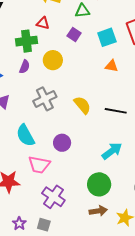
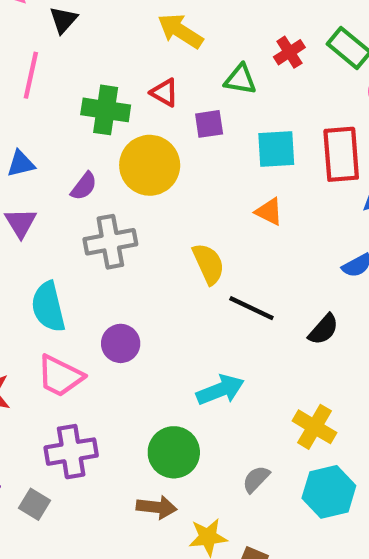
red triangle: (43, 23) -> (165, 93), moved
purple square: (74, 34) -> (209, 124), turned 32
yellow circle: (53, 60) -> (150, 165), size x1.4
purple semicircle: (25, 67) -> (84, 186), moved
yellow semicircle: (82, 105) -> (208, 264), moved
purple cross: (53, 197) -> (71, 452), turned 30

